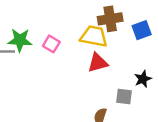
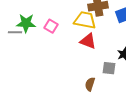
red triangle: (98, 63) -> (88, 41), turned 36

